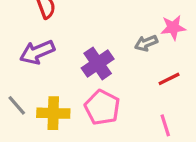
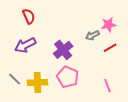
red line: (169, 79) -> (110, 48), moved

